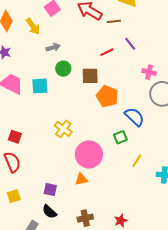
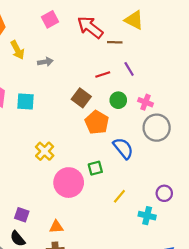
yellow arrow: (33, 26) -> (17, 50), moved
green circle: (63, 69) -> (118, 100), moved
brown square: (90, 76) -> (81, 98), turned 30
green square: (120, 137) -> (95, 168), moved
orange triangle: (81, 179) -> (56, 227), moved

